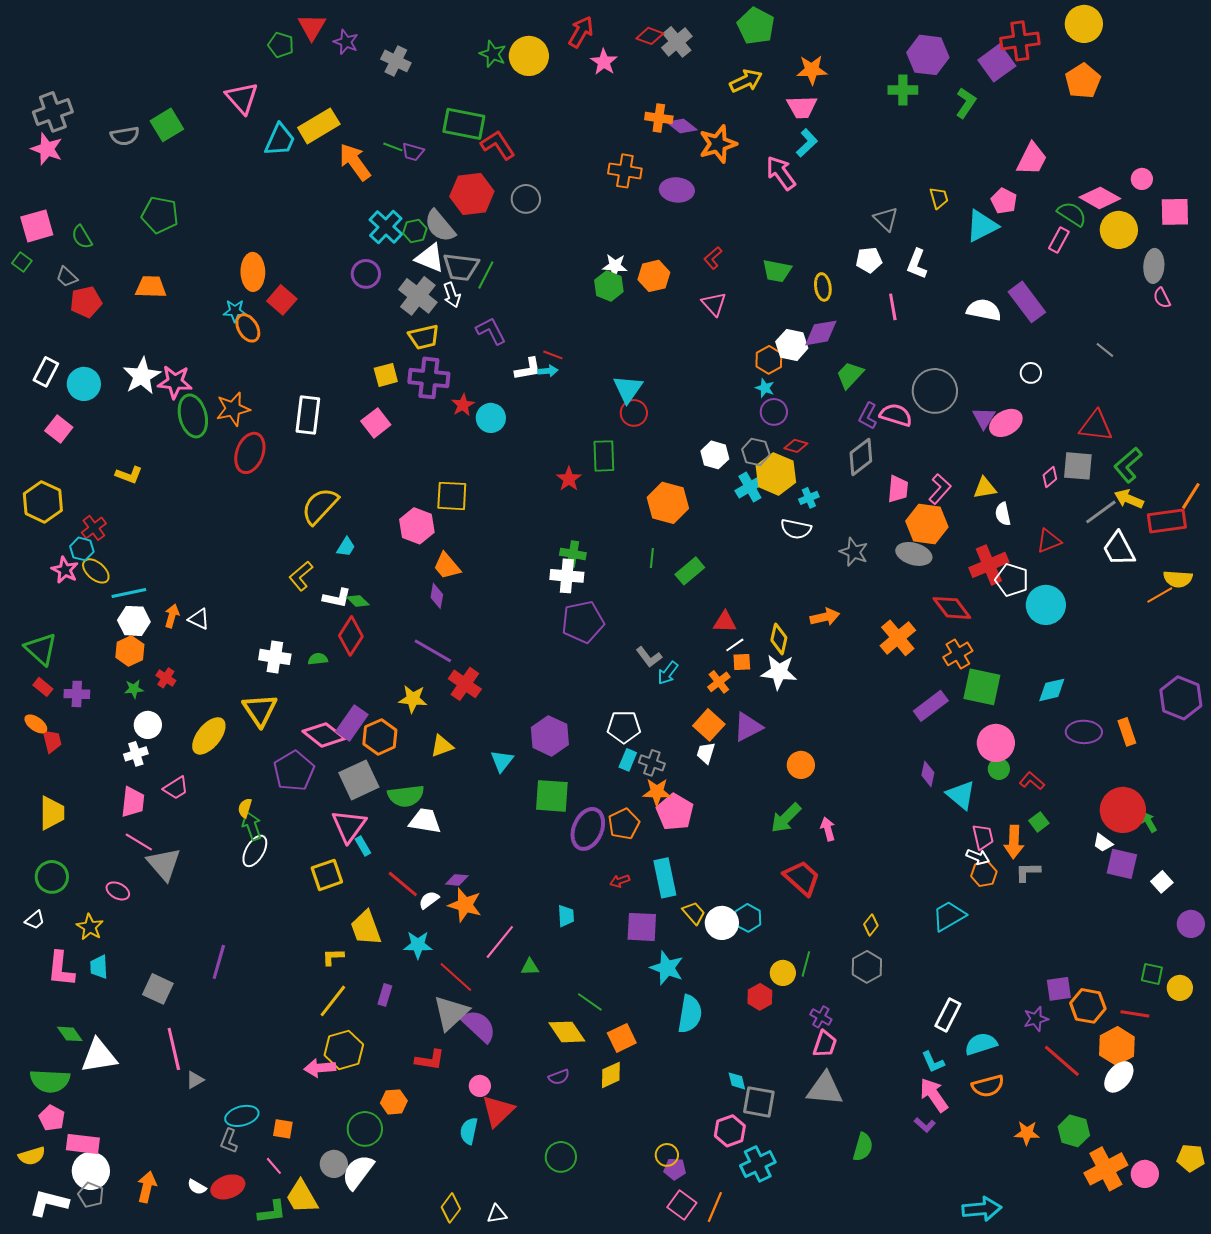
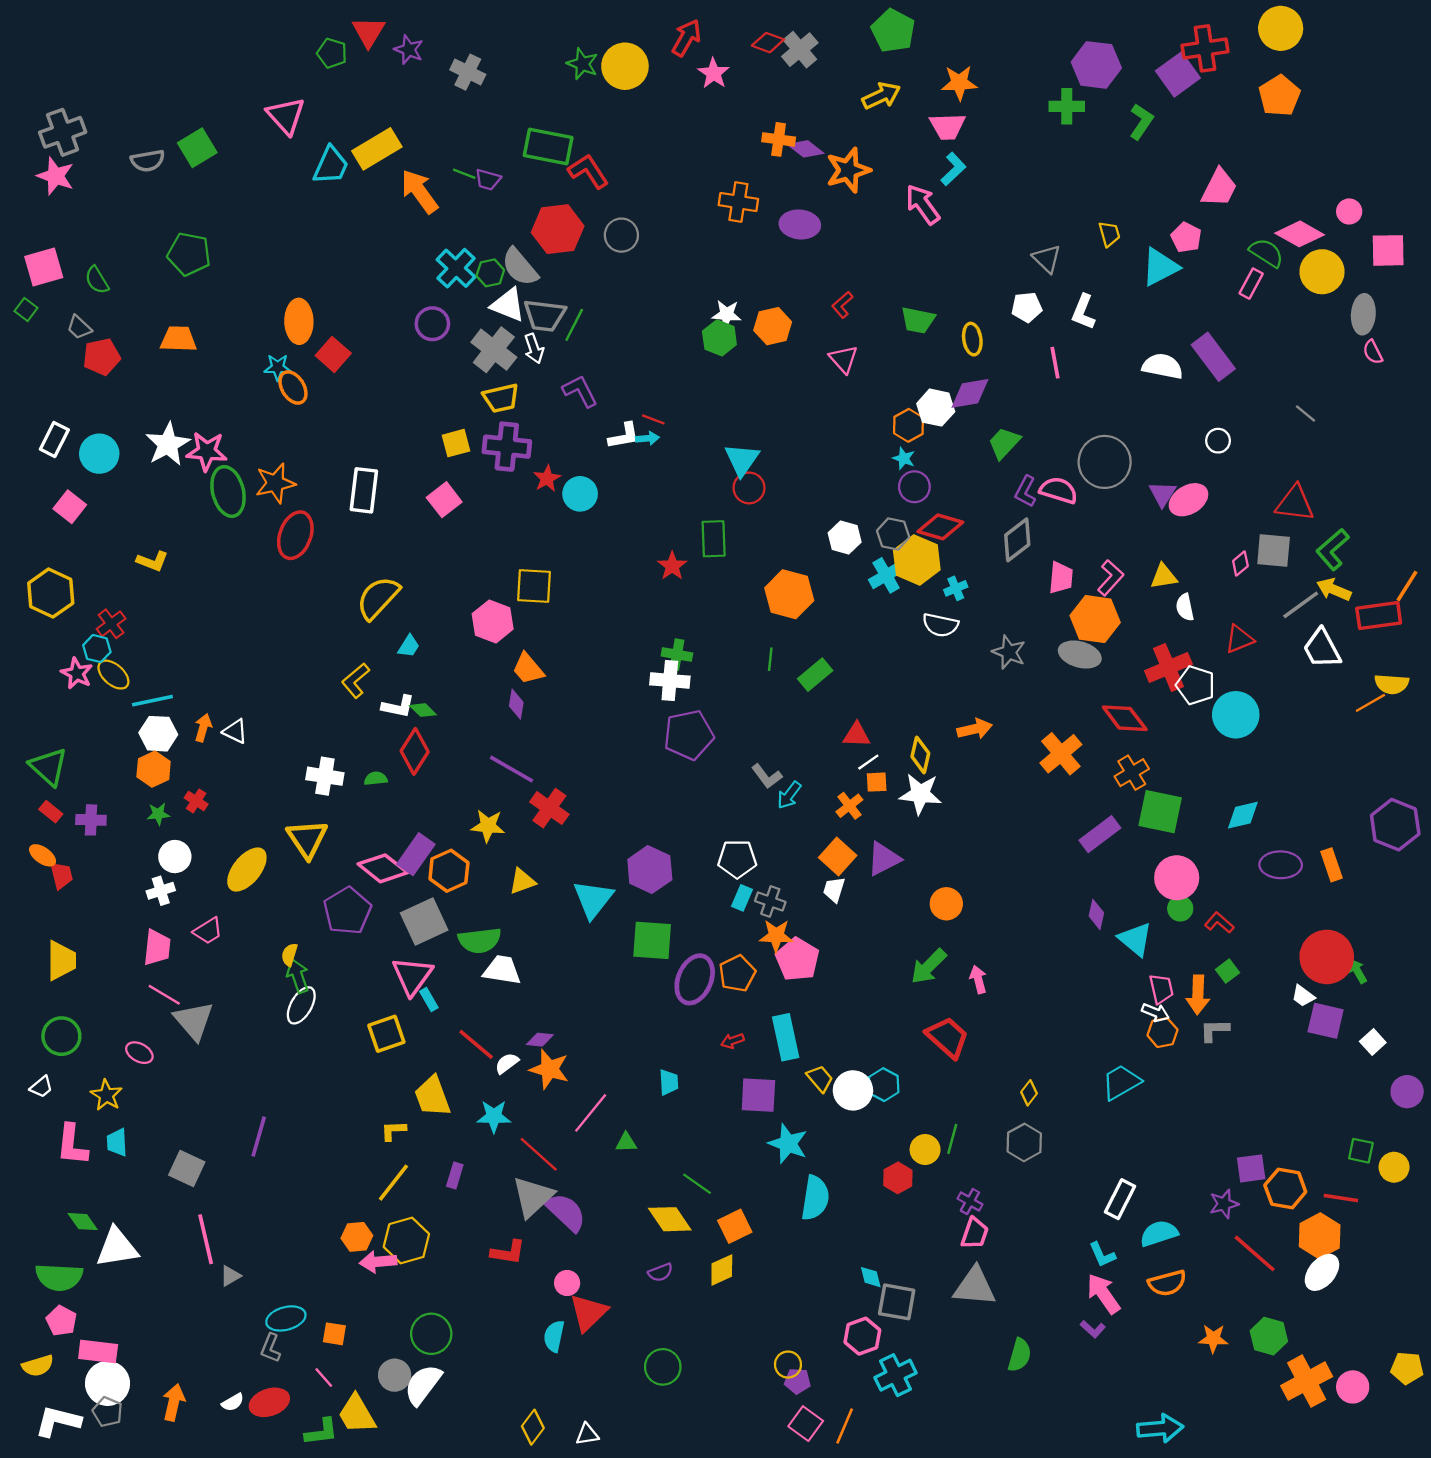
red diamond: (796, 446) -> (940, 527), size x1.6
cyan triangle: (502, 761) -> (593, 899), size x1.5
orange hexagon: (394, 1102) -> (357, 1237), moved
white semicircle: (197, 1187) -> (233, 1402), turned -60

